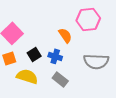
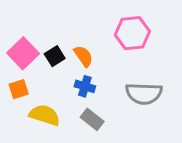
orange semicircle: (65, 35) -> (83, 56), moved
black square: (34, 54) -> (55, 56), moved

